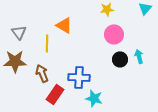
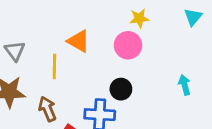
pink circle: (114, 34) -> (128, 45), moved
black circle: (120, 59) -> (121, 89), moved

